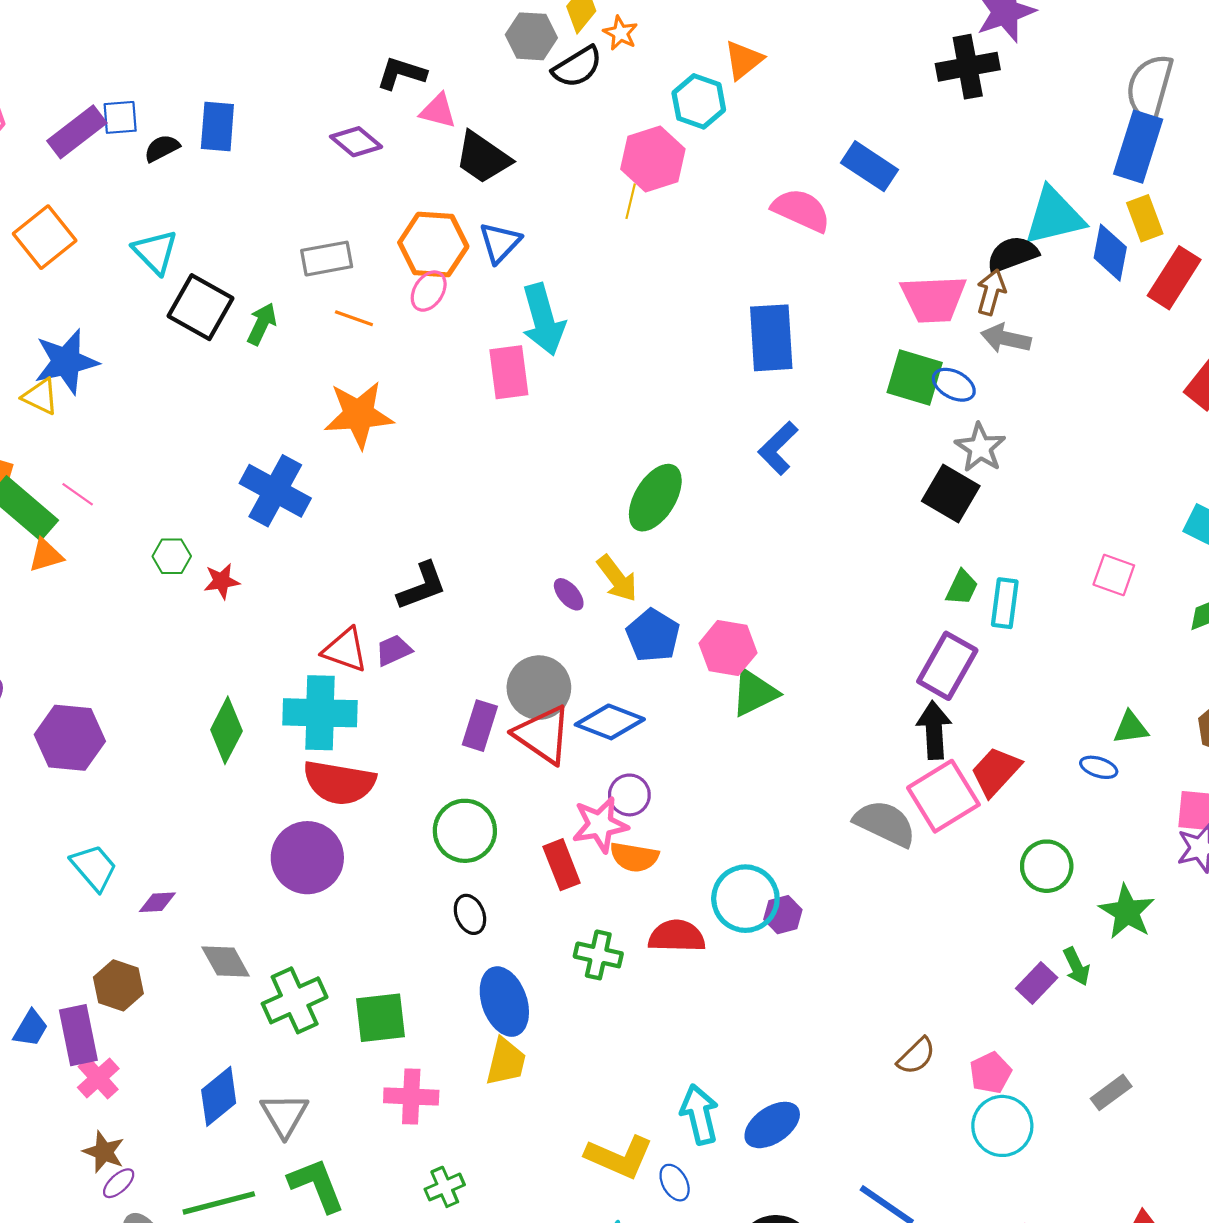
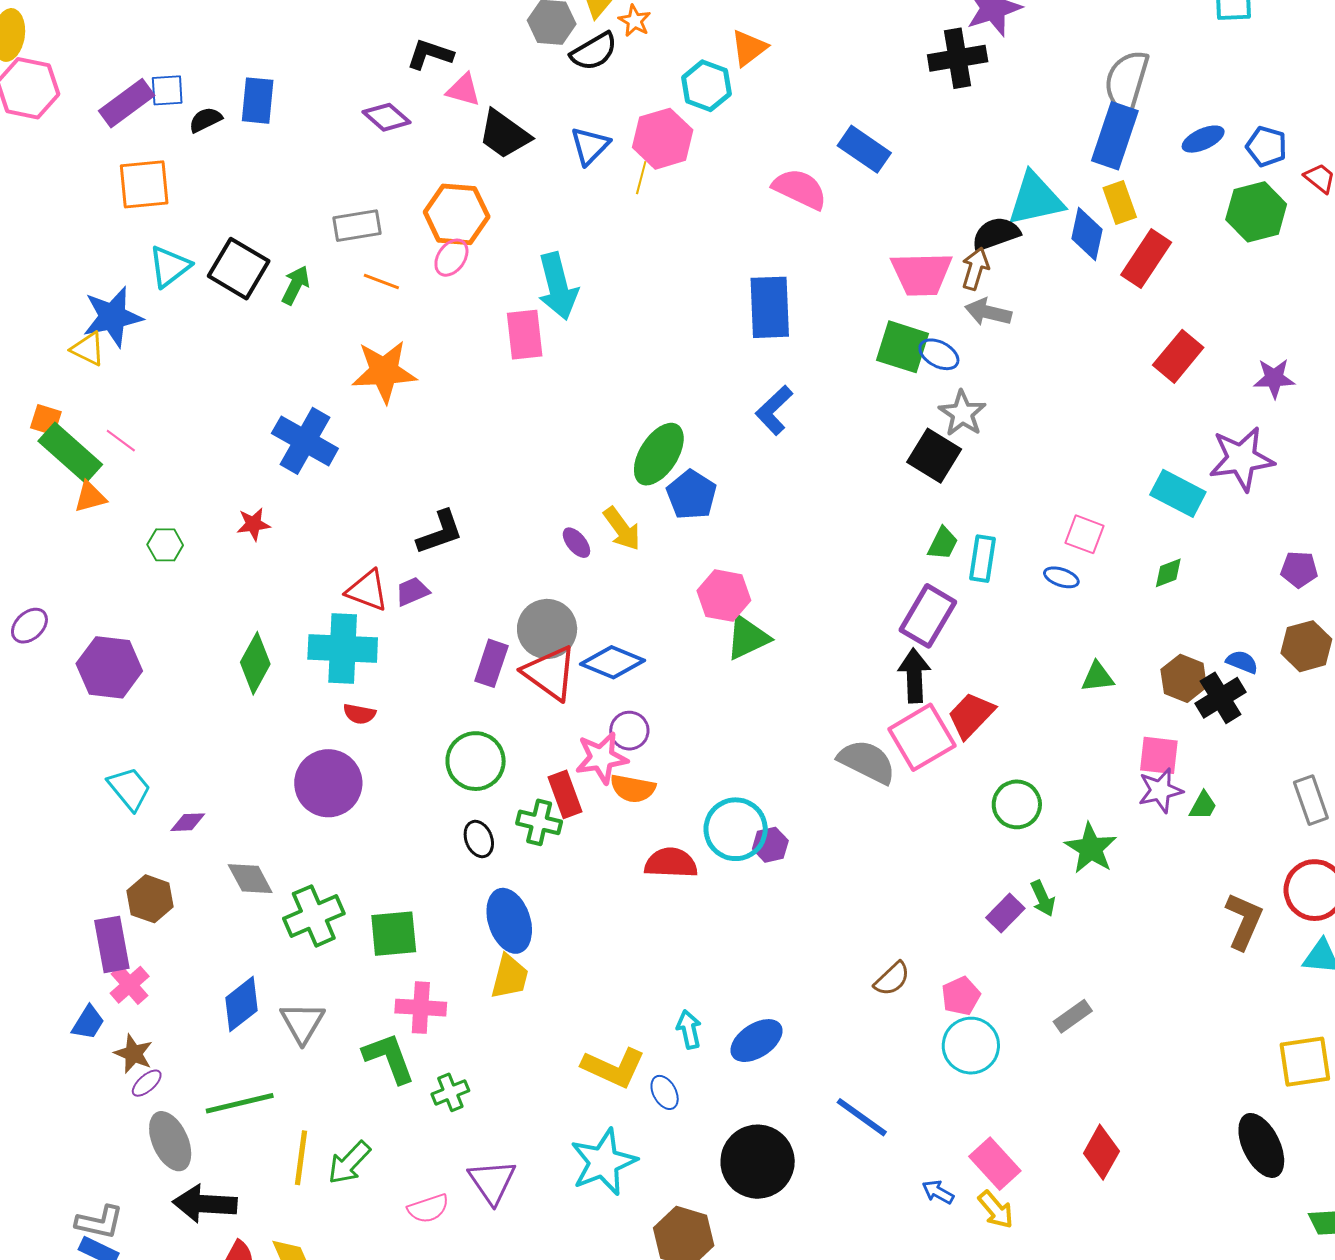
orange square: (45, 237) -> (144, 184), moved, turned 32
blue triangle: (500, 243) -> (590, 146), moved
cyan triangle: (155, 252) -> (170, 266), moved, turned 36
green hexagon: (172, 556) -> (165, 545), moved
blue pentagon: (653, 635) -> (692, 495), moved
blue ellipse: (1099, 767) -> (1061, 577), moved
red semicircle: (339, 783) -> (359, 714), size x0.5
green cross: (598, 955) -> (539, 822), moved
blue trapezoid: (31, 1028) -> (88, 1023), moved
cyan arrow: (699, 1114) -> (689, 1029), size x0.7
green L-shape: (317, 1185) -> (389, 1058), moved

